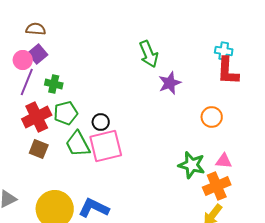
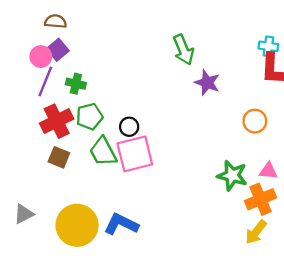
purple star: (170, 83) -> (207, 83), turned -30

